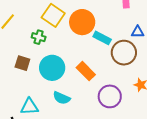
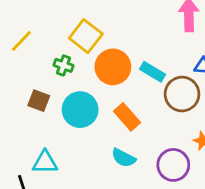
orange circle: (82, 22) -> (113, 67), moved
purple circle: (110, 96) -> (173, 165), moved
cyan semicircle: (62, 98) -> (124, 158), moved

